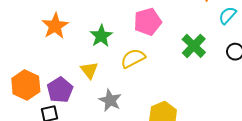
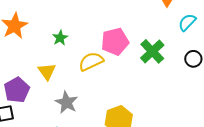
pink pentagon: (148, 22) -> (115, 42), moved
green star: (101, 36) -> (60, 38), size x0.7

